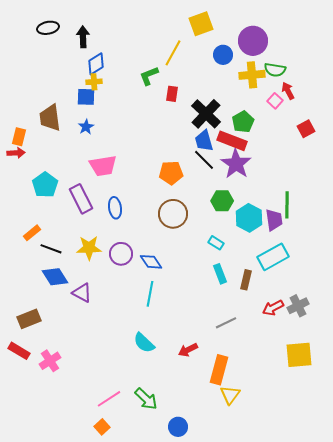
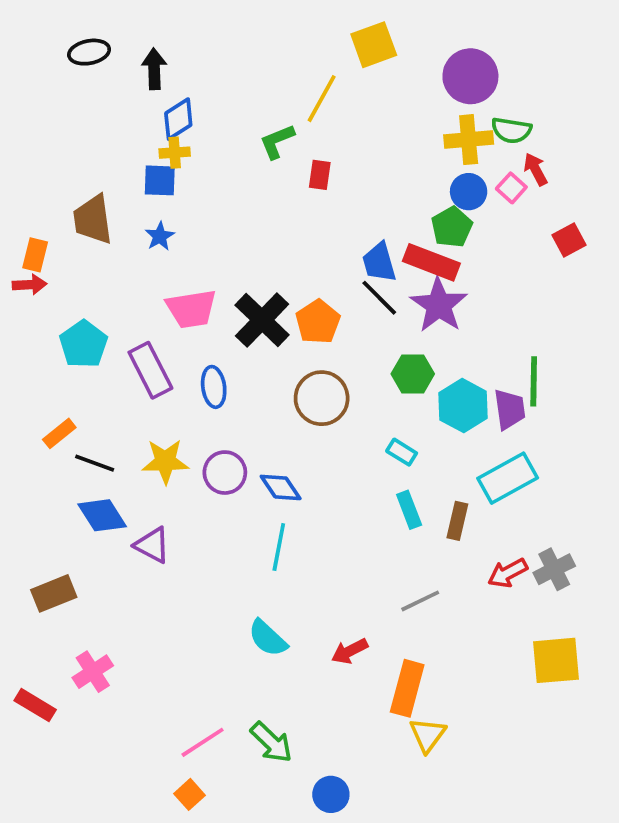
blue circle: (223, 55) -> (469, 192), moved
black cross: (206, 114) -> (262, 320), moved
orange pentagon: (171, 173) -> (318, 322), turned -30
red rectangle: (19, 351) -> (35, 705), moved

